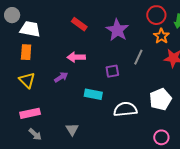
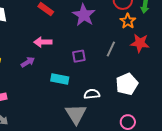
gray line: (138, 57) -> (111, 49), moved
white semicircle: (125, 109) -> (92, 94), size x0.7
gray triangle: (72, 129) -> (76, 114), moved, size x1.6

